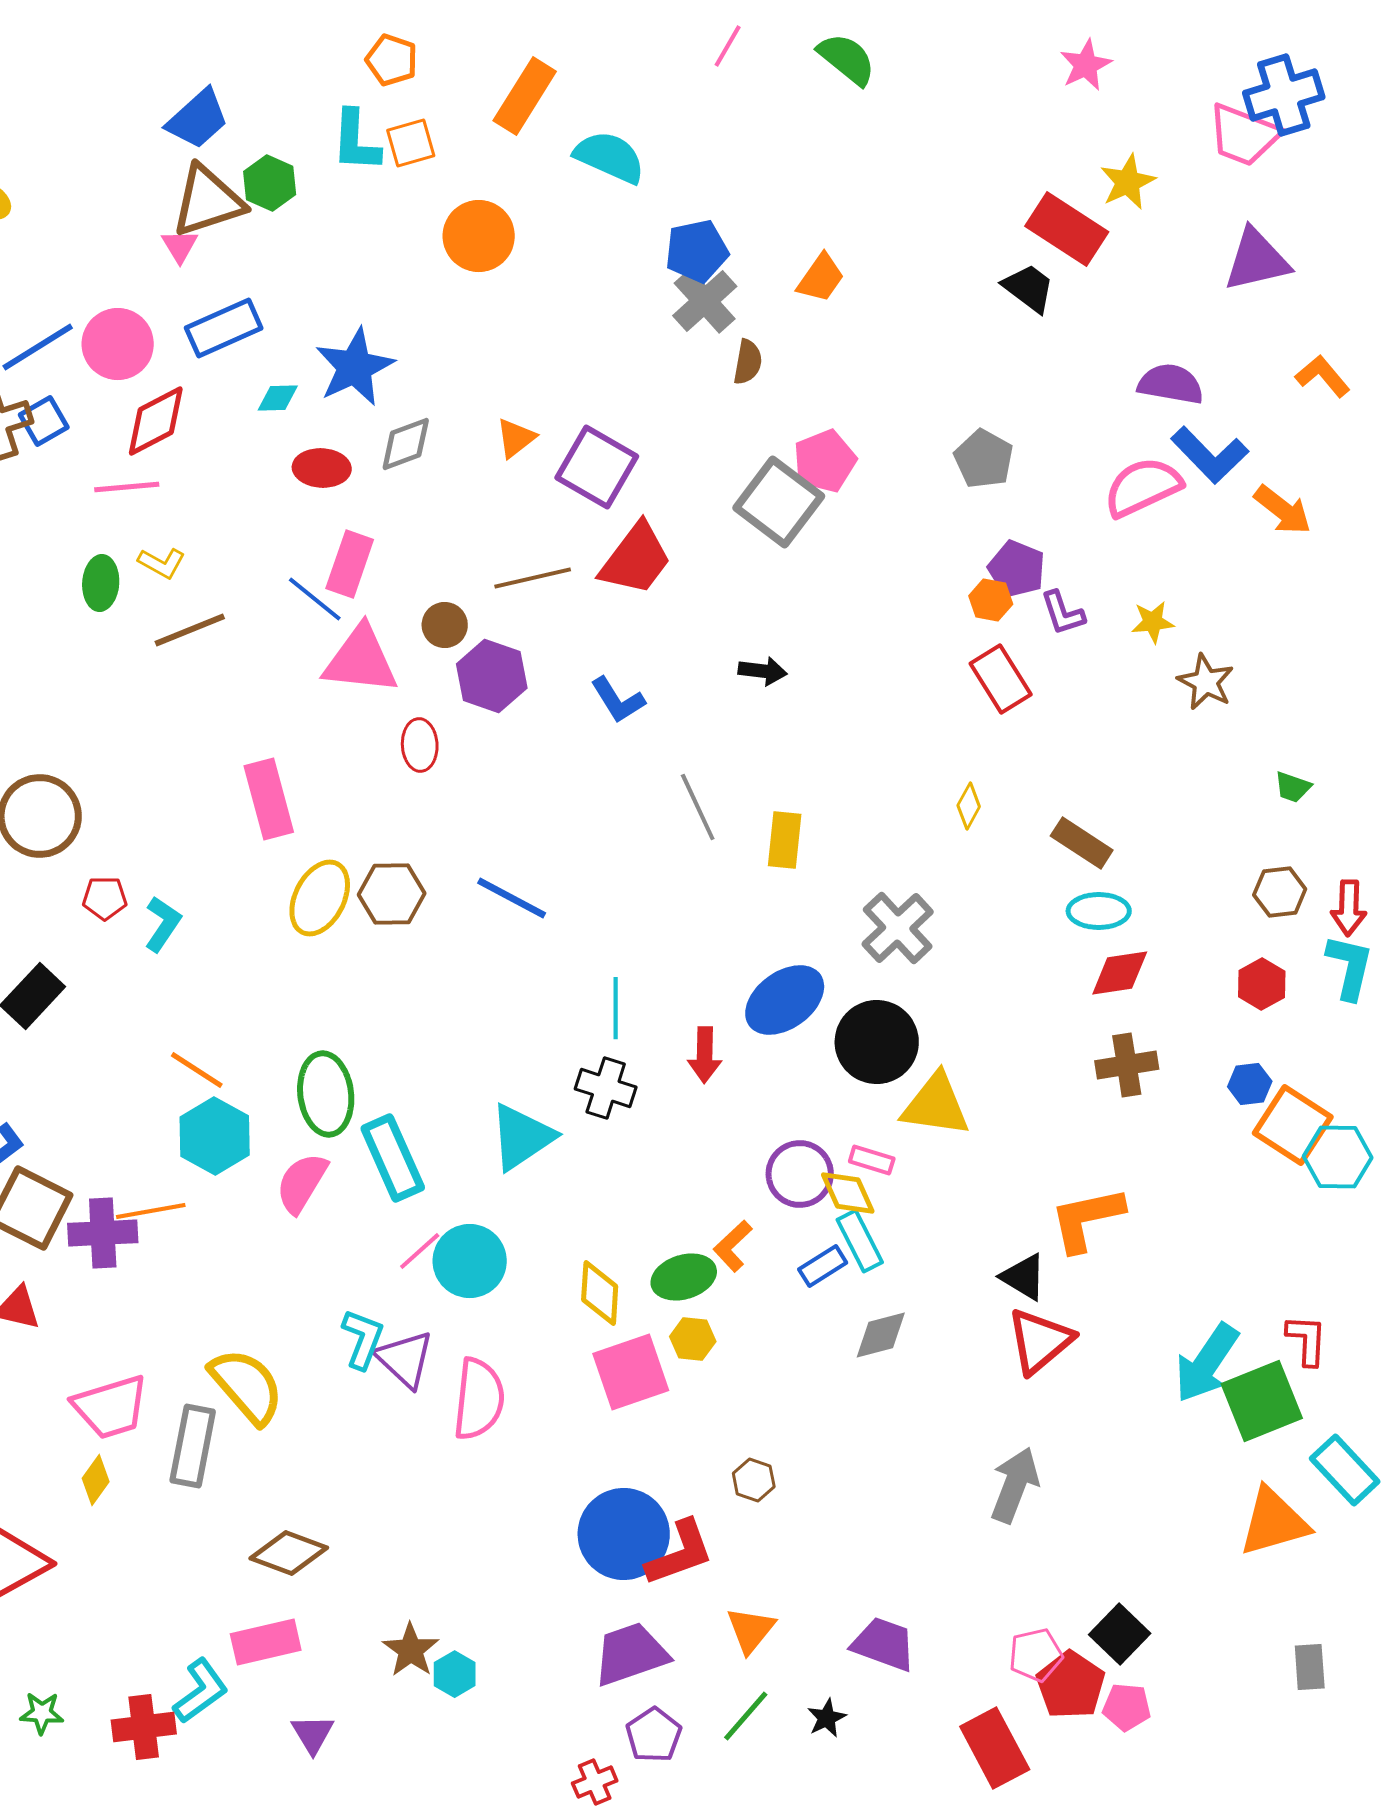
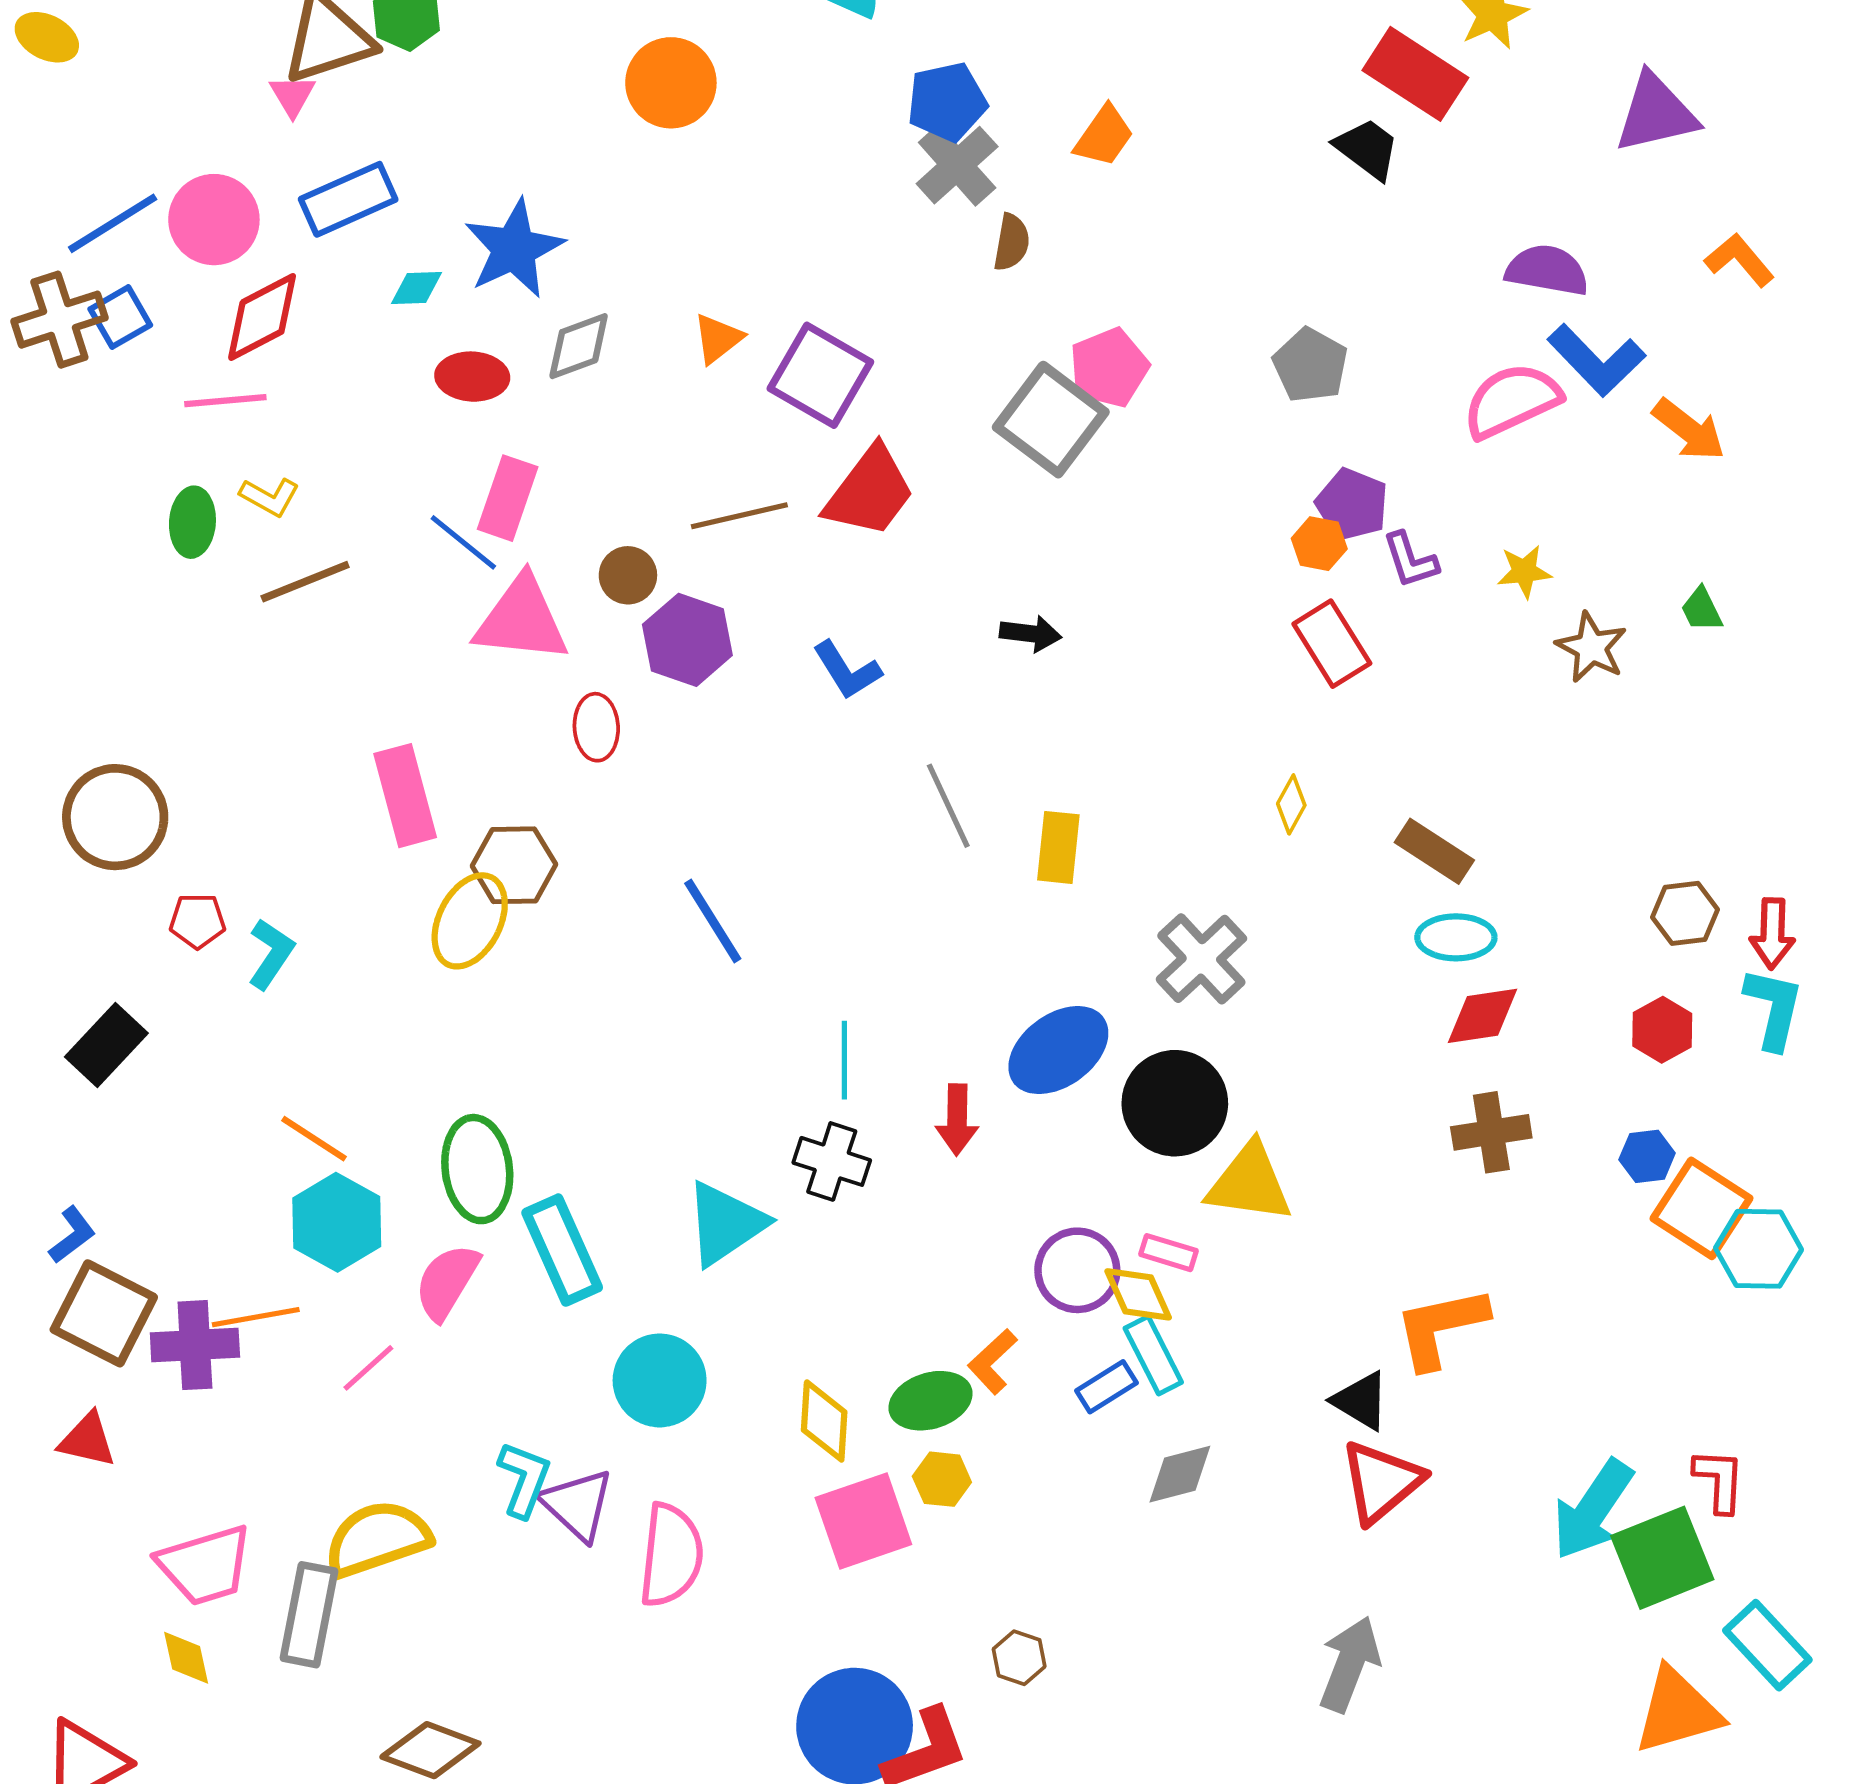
green trapezoid: (1293, 787) -> (1702, 609), moved, turned 45
brown hexagon: (392, 894) -> (514, 865), moved
blue line: (512, 898) -> (713, 921), turned 30
pink line: (420, 1251) -> (368, 1368), moved
yellow semicircle: (247, 1386) -> (377, 1539), turned -68
yellow diamond: (96, 1480) -> (186, 1658), turned -48

